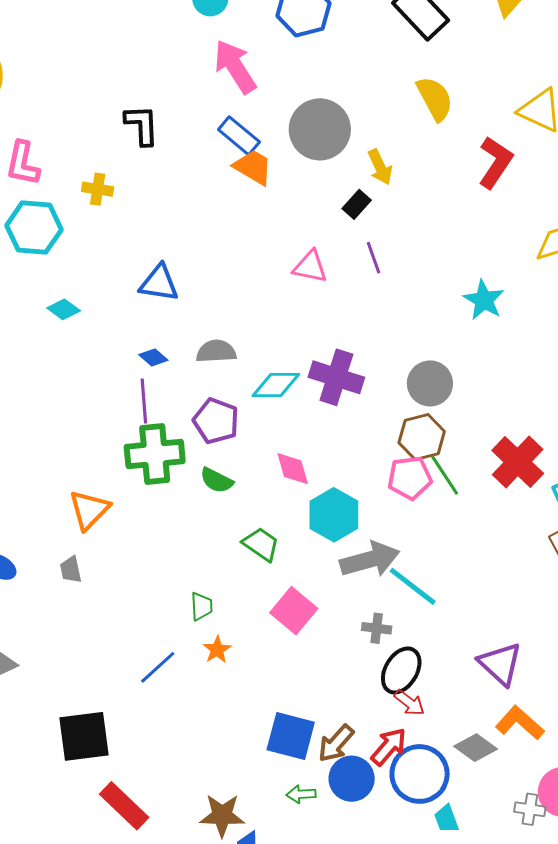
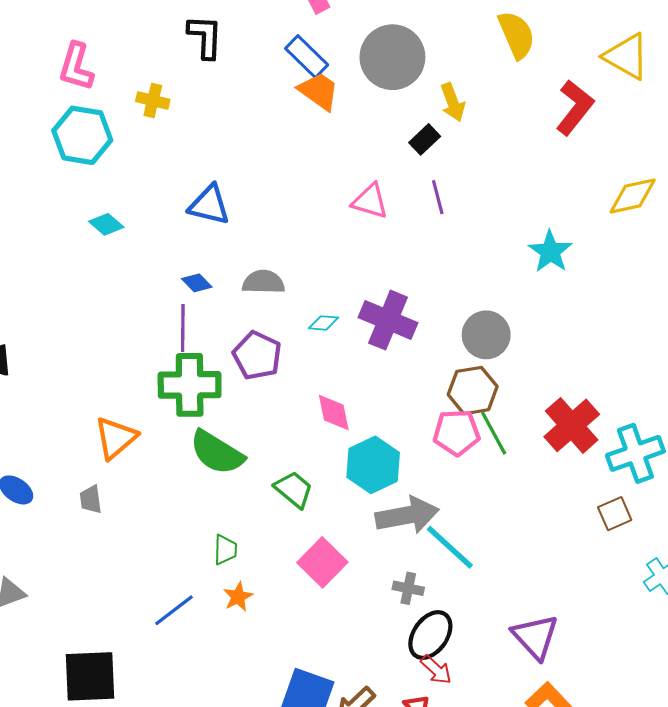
cyan diamond: (276, 385) -> (324, 323), size x0.6
green semicircle: (217, 480) -> (217, 453), moved, size x1.6

